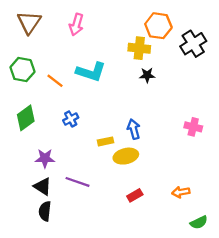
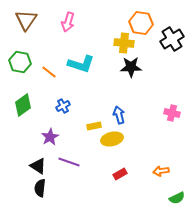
black star: (147, 75) -> (131, 67), size x1.5
purple star: (45, 158) -> (50, 137), moved, turned -30

